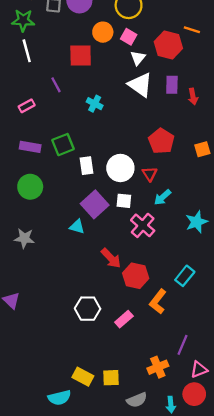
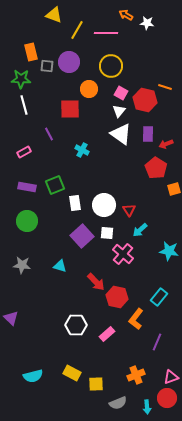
pink square: (129, 37) -> (121, 93), moved
red arrow: (193, 97) -> (166, 144), turned 80
red pentagon: (161, 141) -> (156, 168), moved
cyan star: (197, 222) -> (169, 251), turned 30
cyan triangle: (77, 227) -> (60, 266), moved
purple line: (182, 345) -> (157, 342), moved
yellow rectangle: (83, 377) -> (72, 373), moved
cyan semicircle: (59, 398) -> (33, 376), moved

